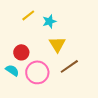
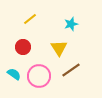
cyan star: (49, 21) -> (71, 24), moved
red circle: (21, 52) -> (23, 47), moved

